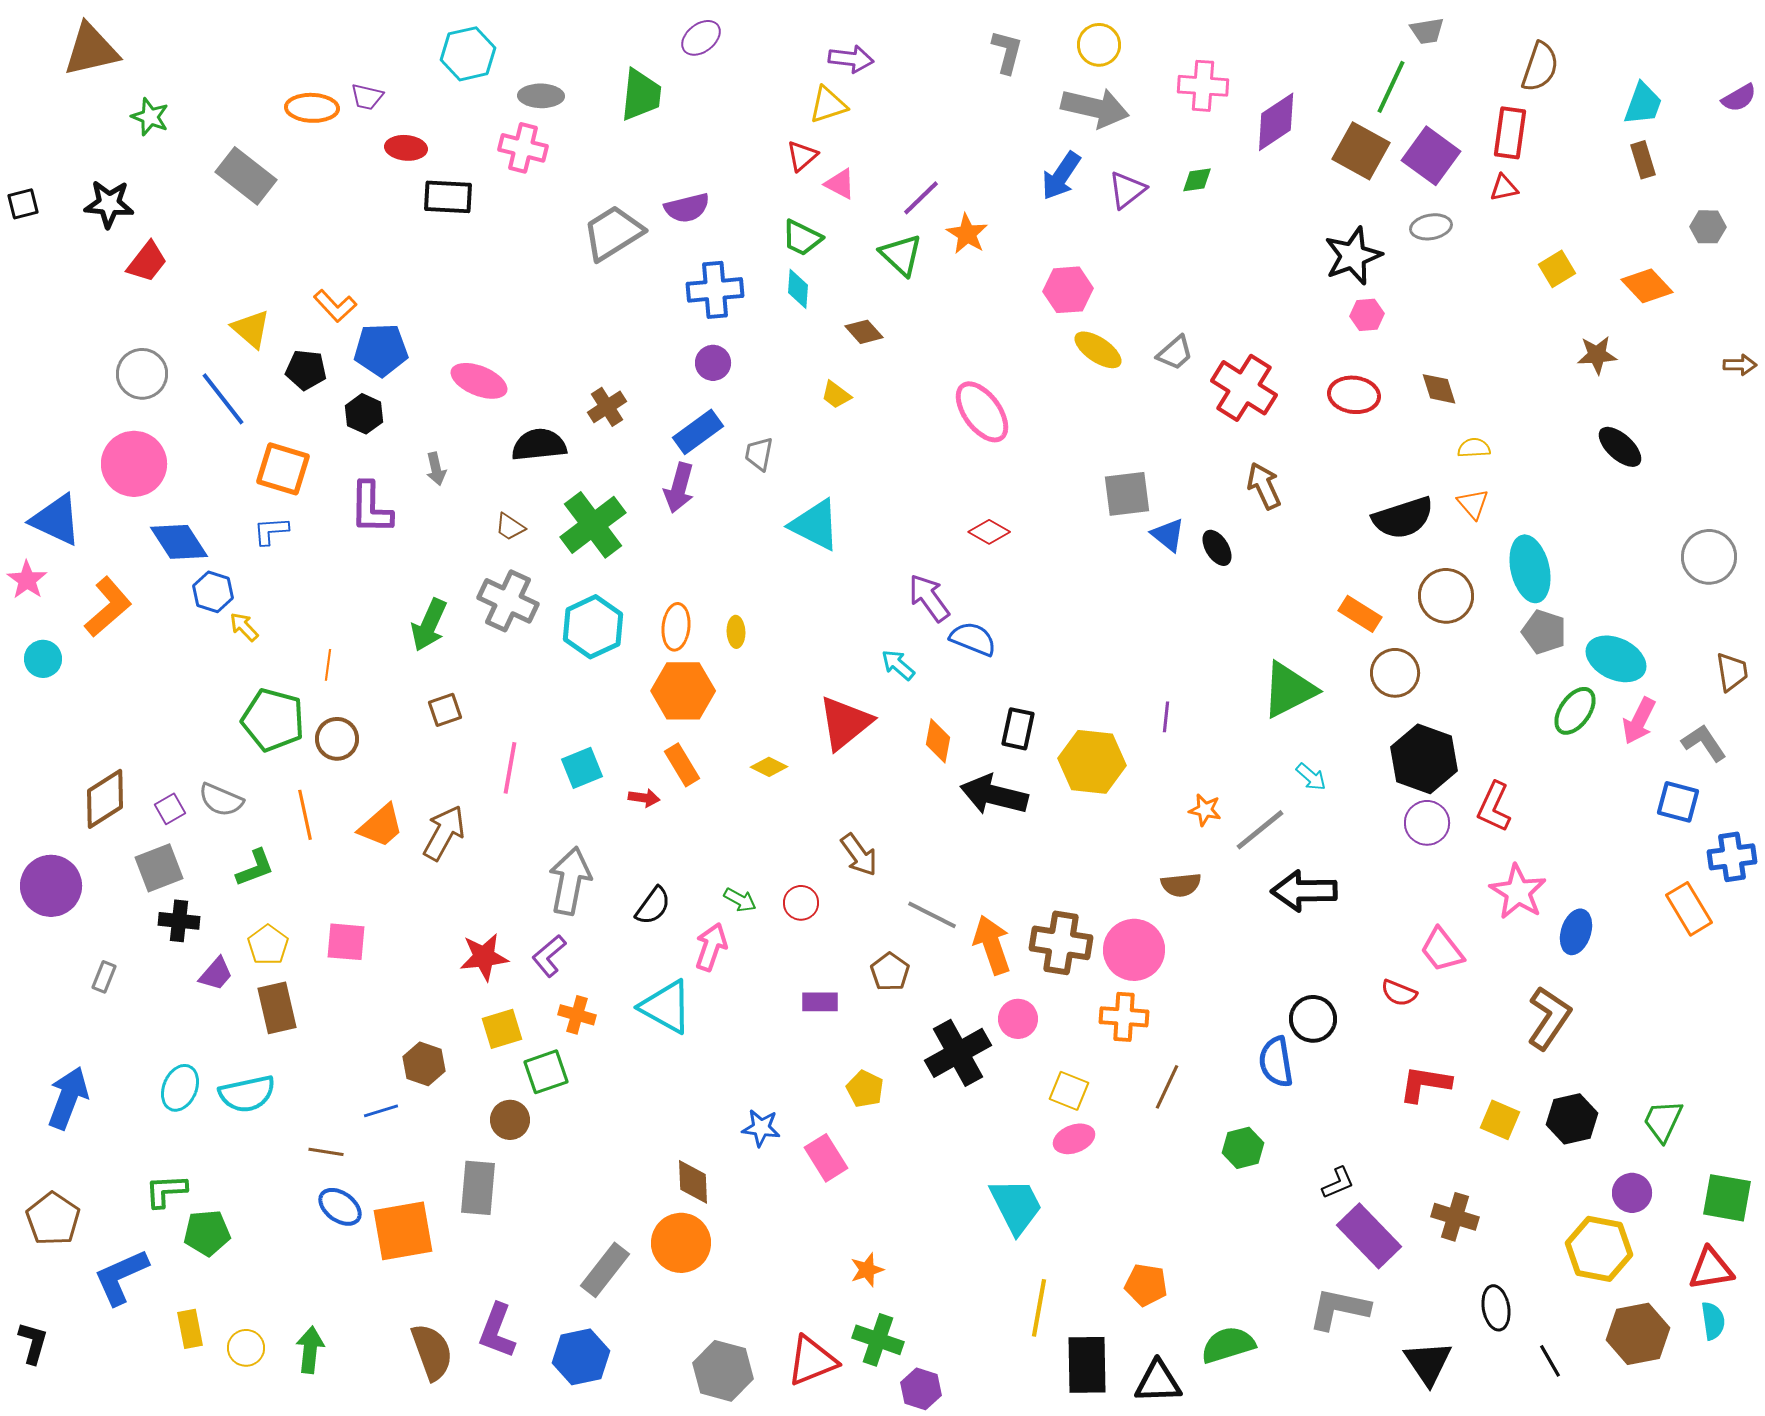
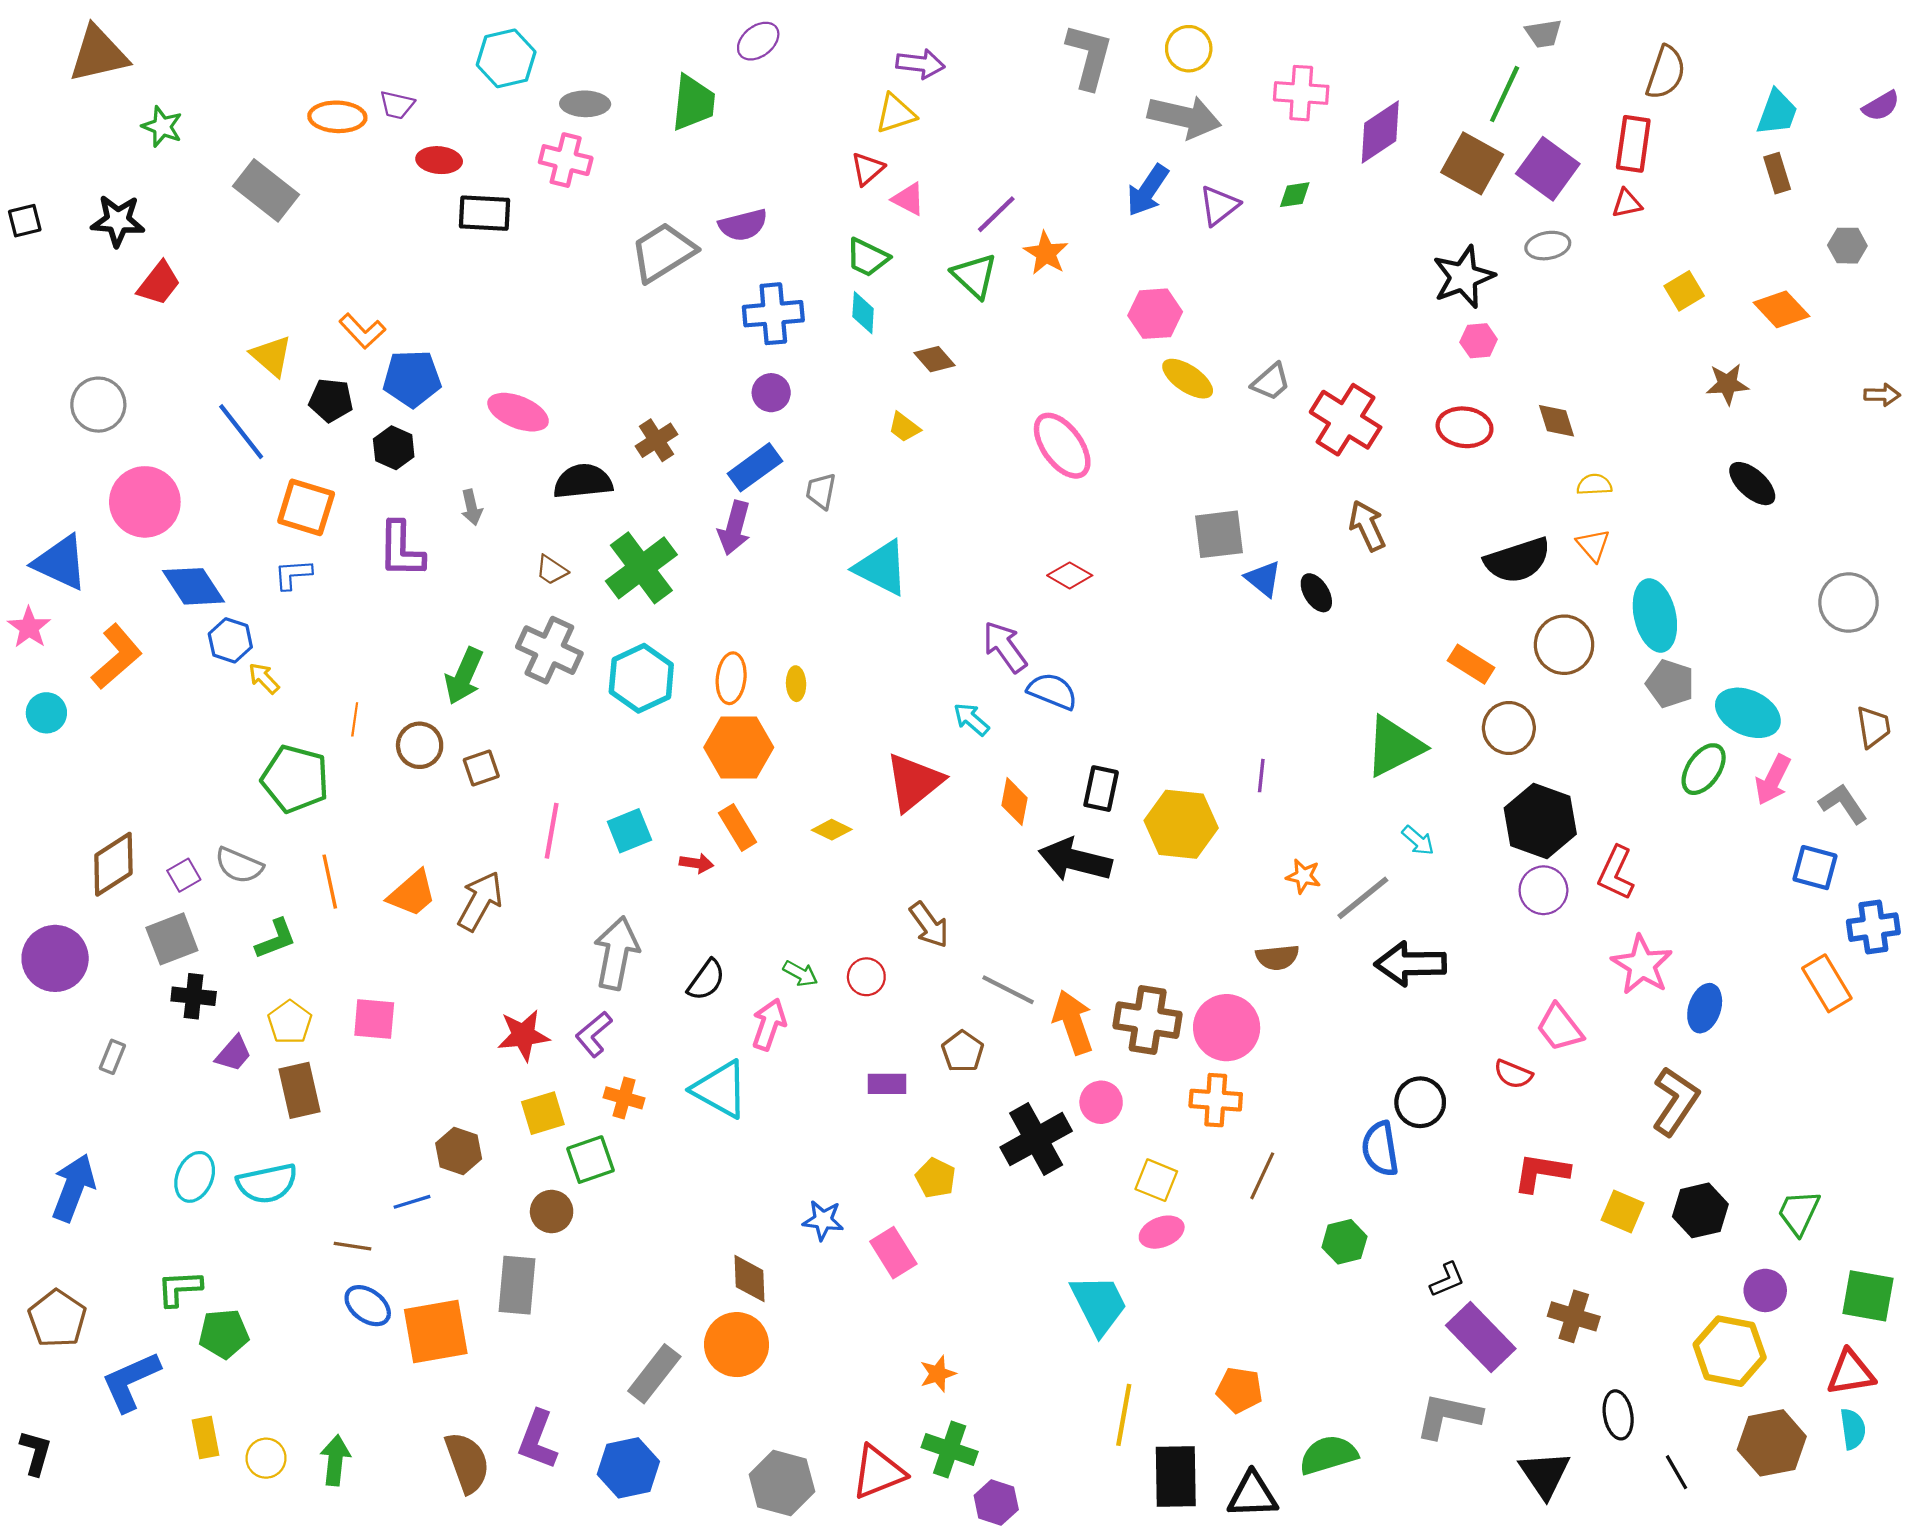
gray L-shape: (1007, 52) -> (1089, 56), size x1.4
gray circle: (142, 374) -> (98, 405), moved
brown circle: (337, 739) -> (420, 745), moved

